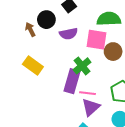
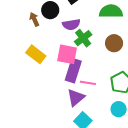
pink square: (97, 40) -> (67, 54), moved
green cross: (82, 66) -> (83, 38), moved
purple triangle: (91, 107) -> (76, 98), moved

